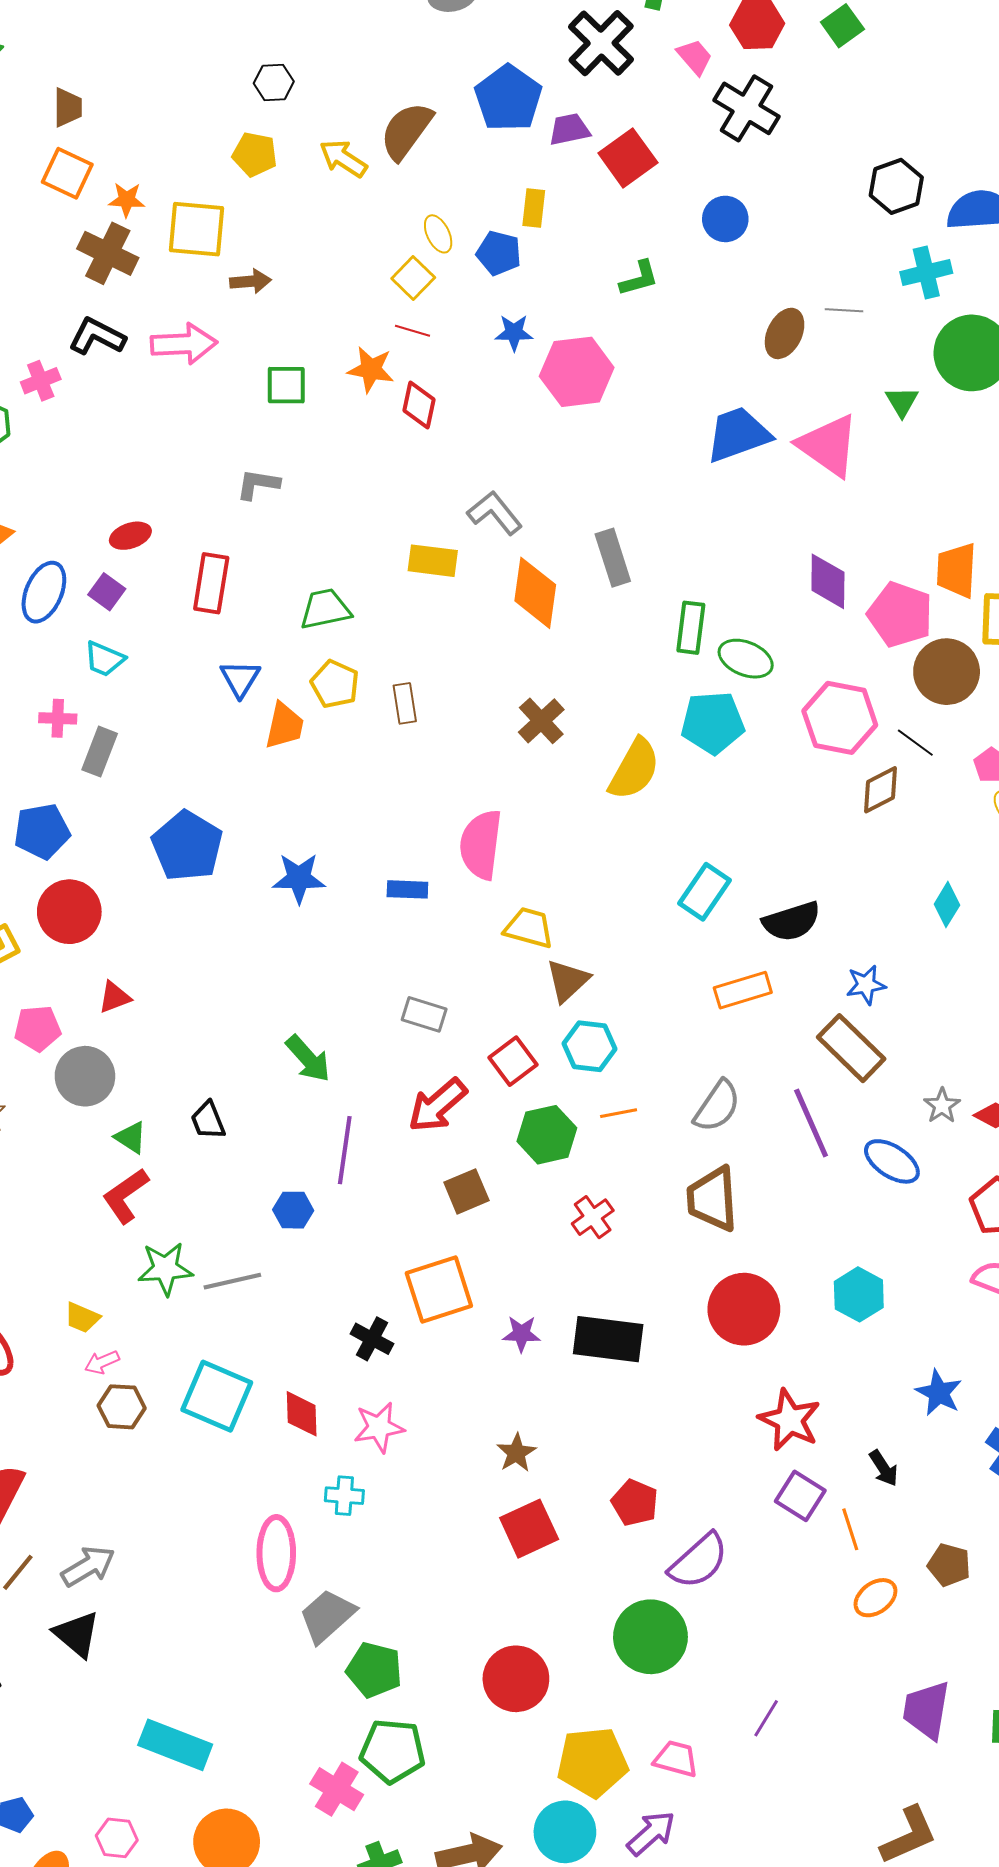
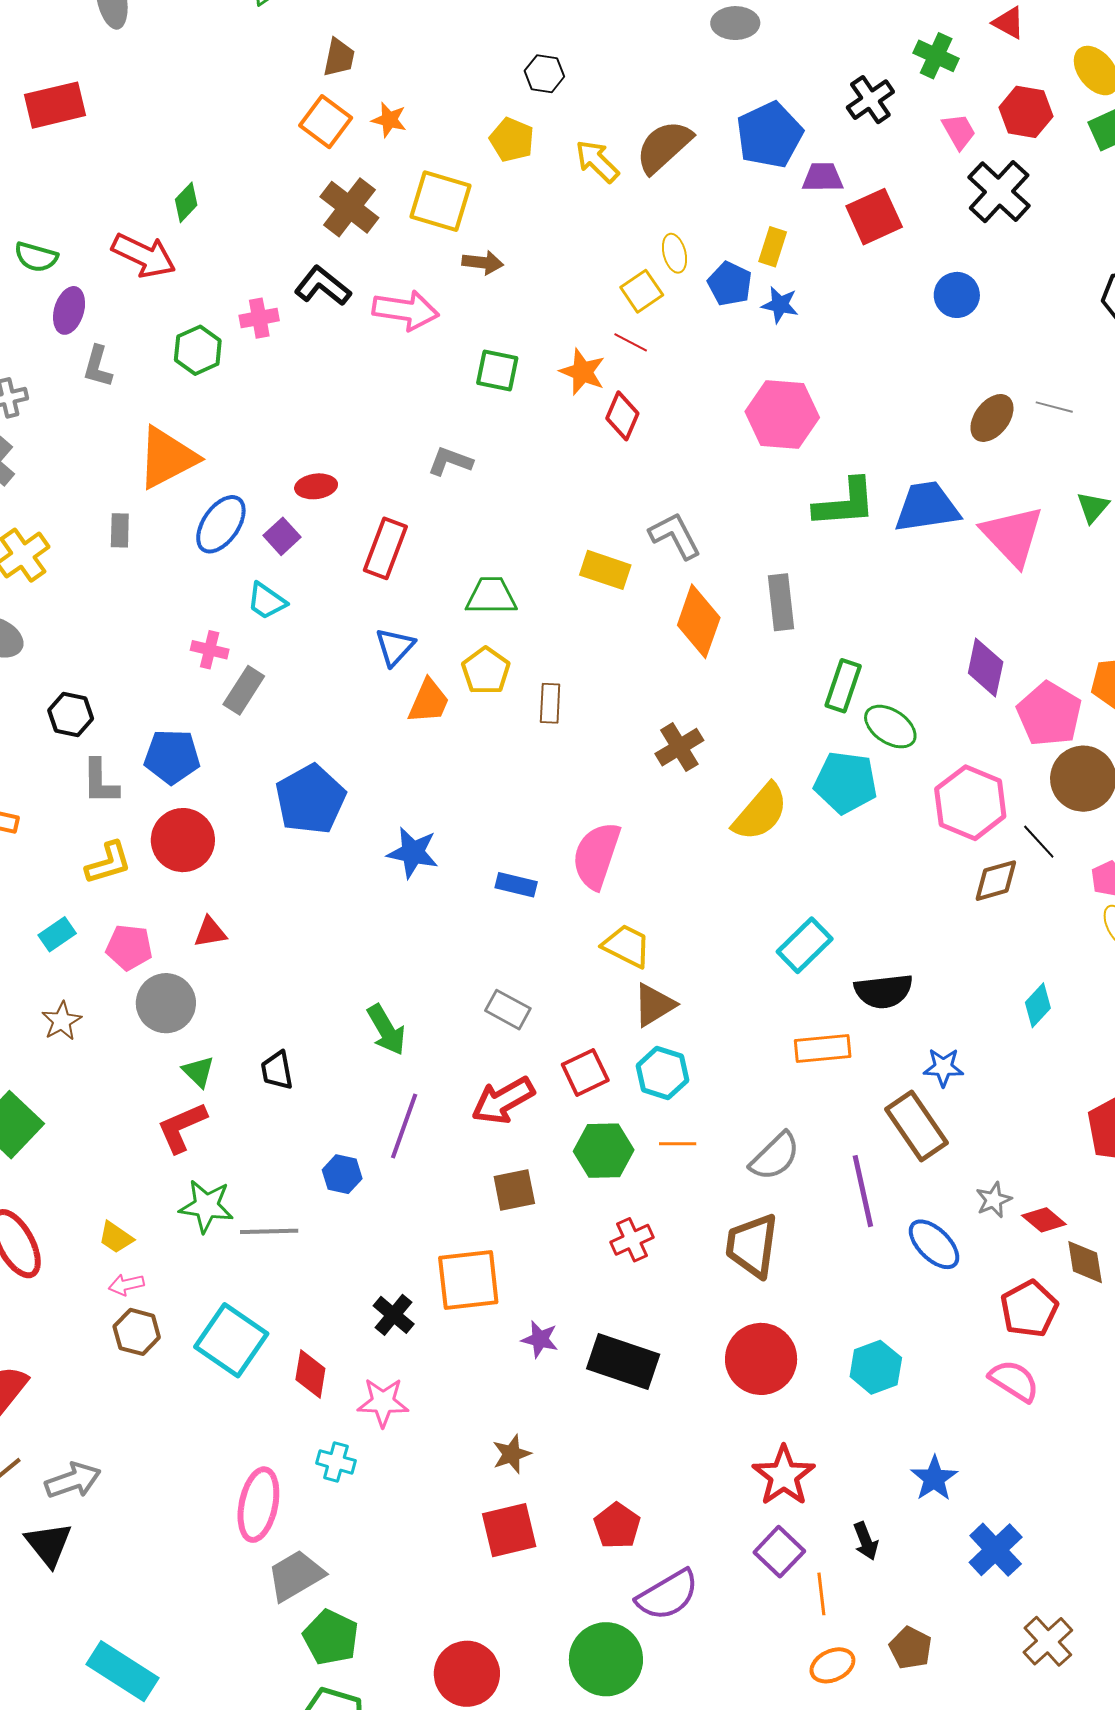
black cross: (601, 43) -> (870, 100), size x0.7
orange star: (127, 200) -> (389, 120), moved
green L-shape: (639, 278) -> (845, 503), moved, size x1.6
blue star: (514, 333) -> (780, 305), moved

